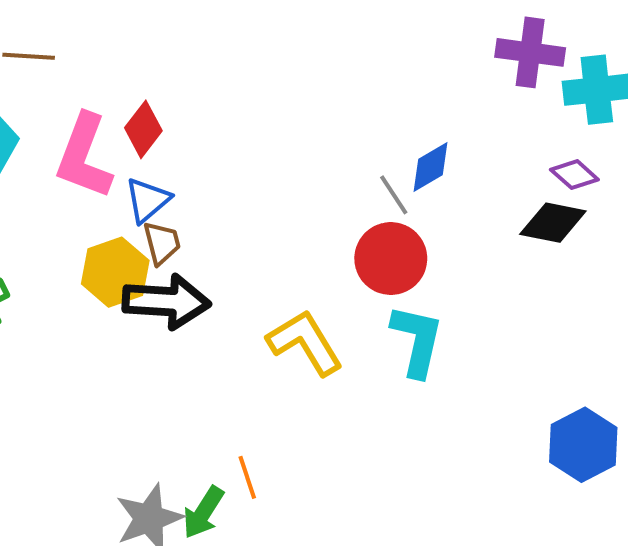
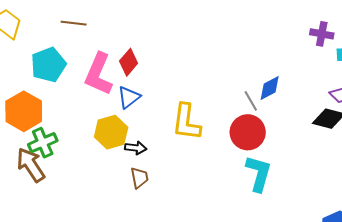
purple cross: (530, 52) -> (322, 34), size x0.7
brown trapezoid: (162, 243) -> (139, 178), moved
black arrow: (166, 301) -> (136, 148), size x0.5
yellow L-shape: (305, 342) -> (186, 122), moved, turned -144

